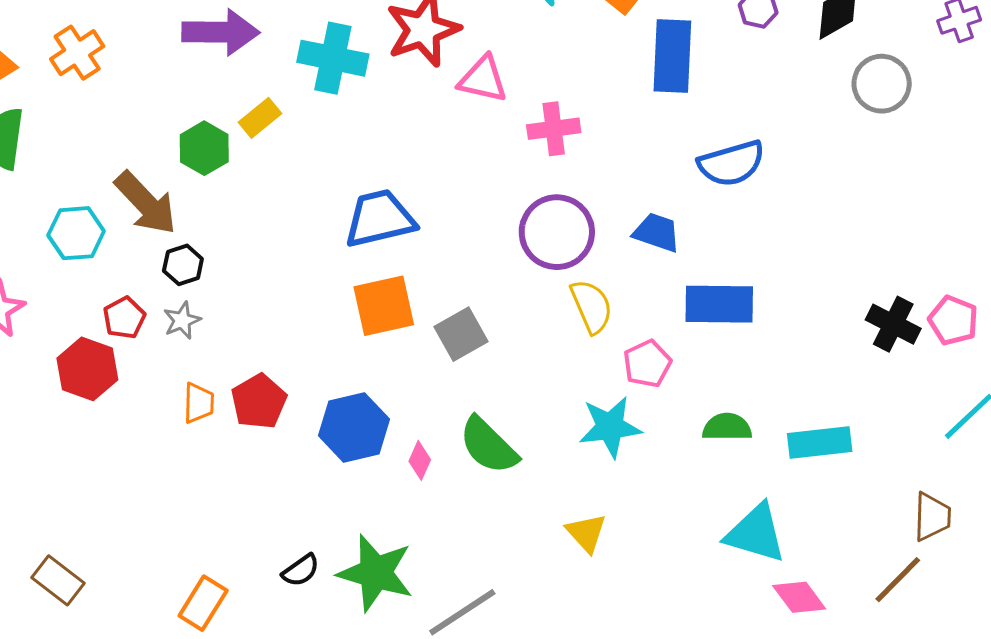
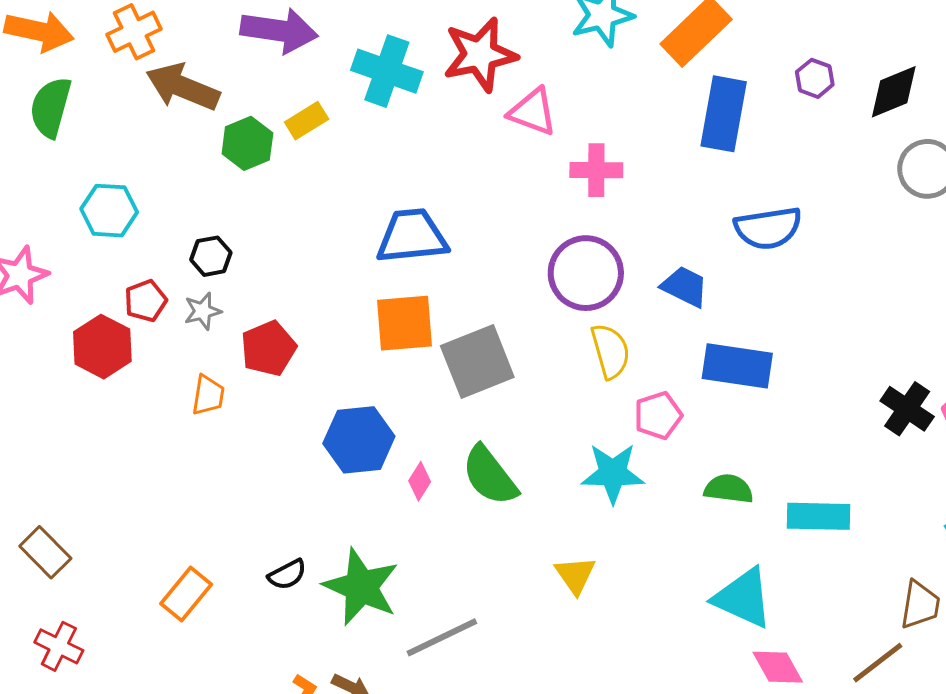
brown arrow: (146, 203) -> (183, 87), moved, turned 148
gray square: (461, 334) -> (477, 362), size x1.4
red pentagon: (259, 401) -> (268, 348), moved

